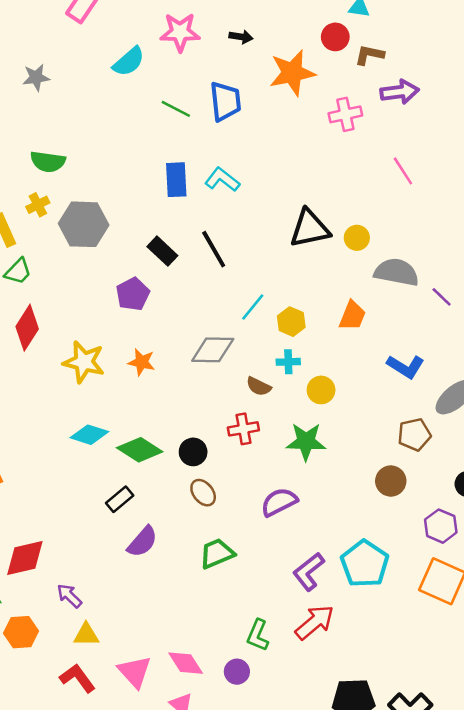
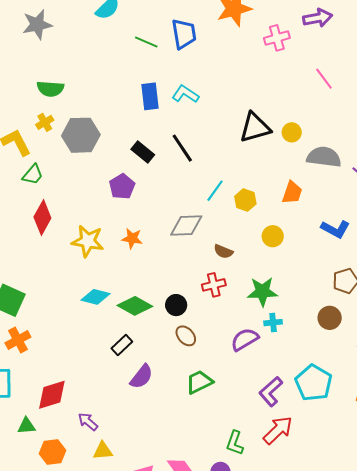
gray star: (36, 77) -> (37, 25), size x1.4
cyan cross: (288, 362) -> (273, 323), moved
yellow circle: (321, 390) -> (273, 236), moved

